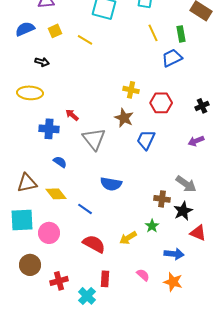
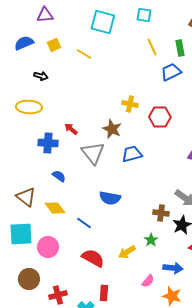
brown star: (124, 118) -> (112, 129), moved
blue trapezoid: (146, 140) -> (132, 154), moved, turned 50
brown triangle: (27, 183) -> (26, 197), turned 50
pink semicircle: (143, 275) -> (148, 281), moved, turned 88

